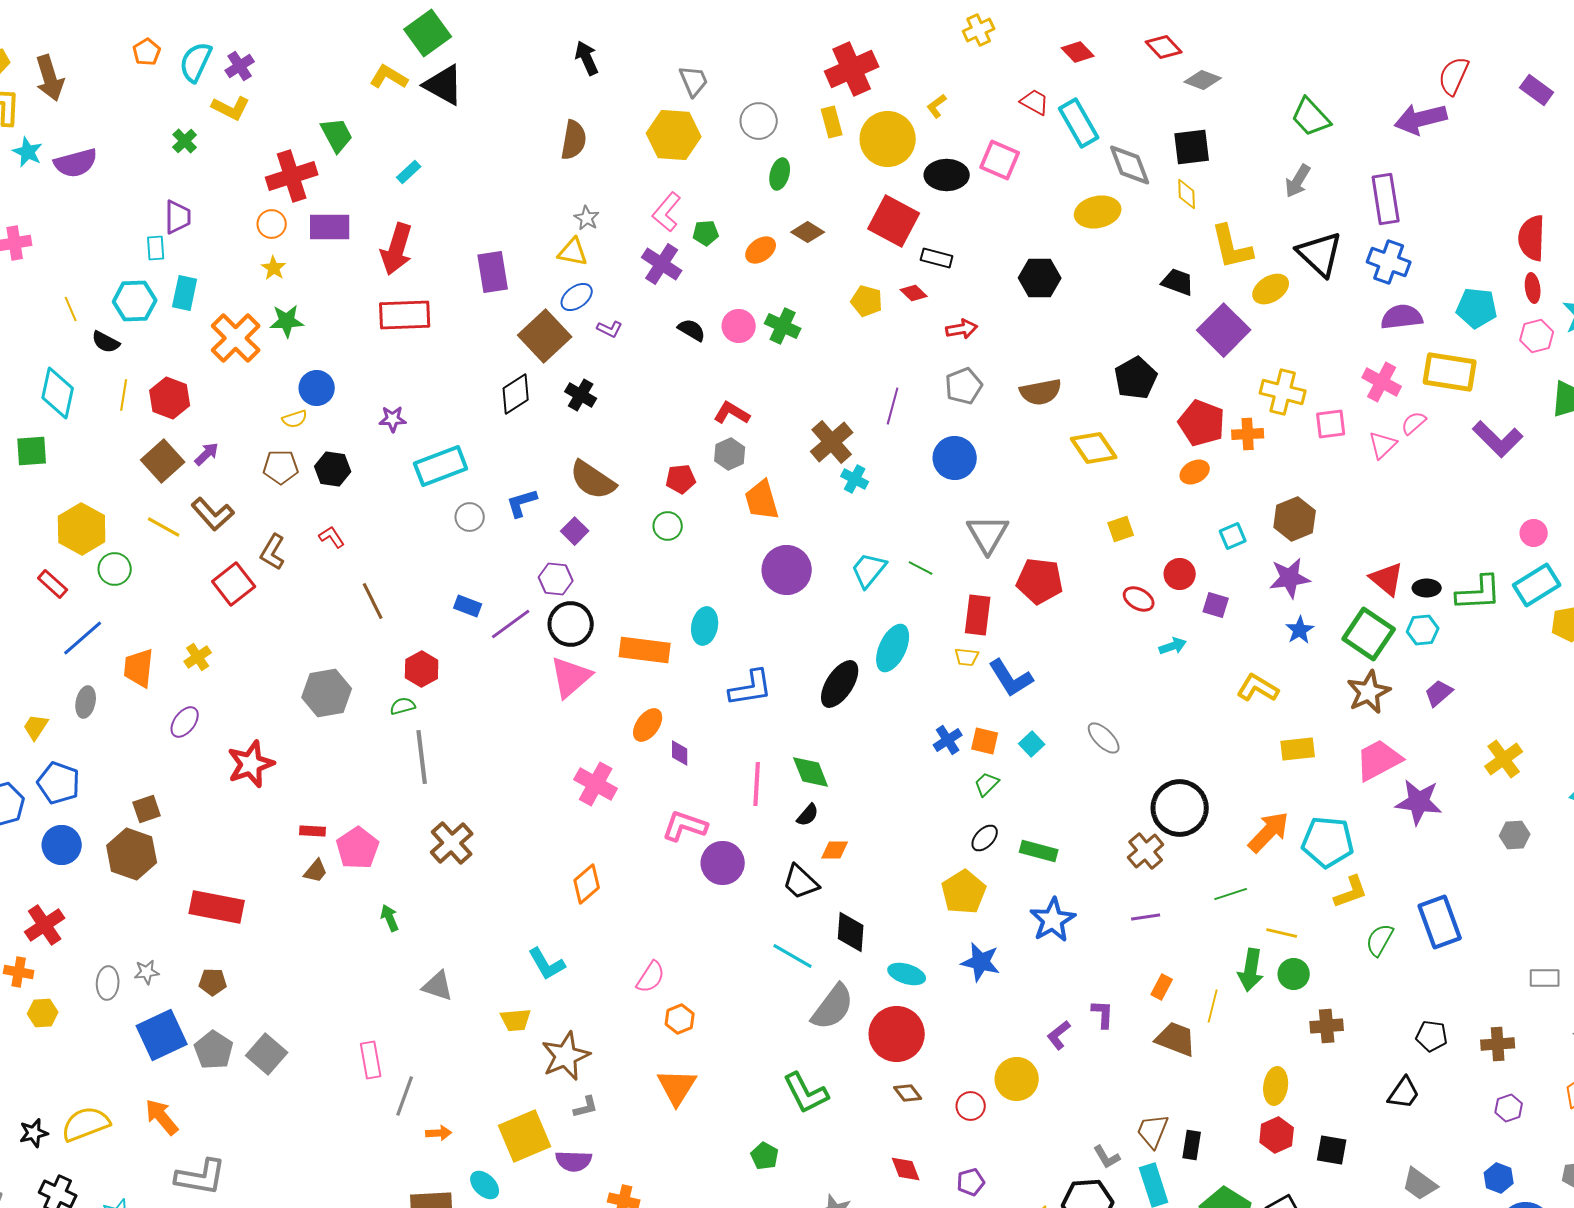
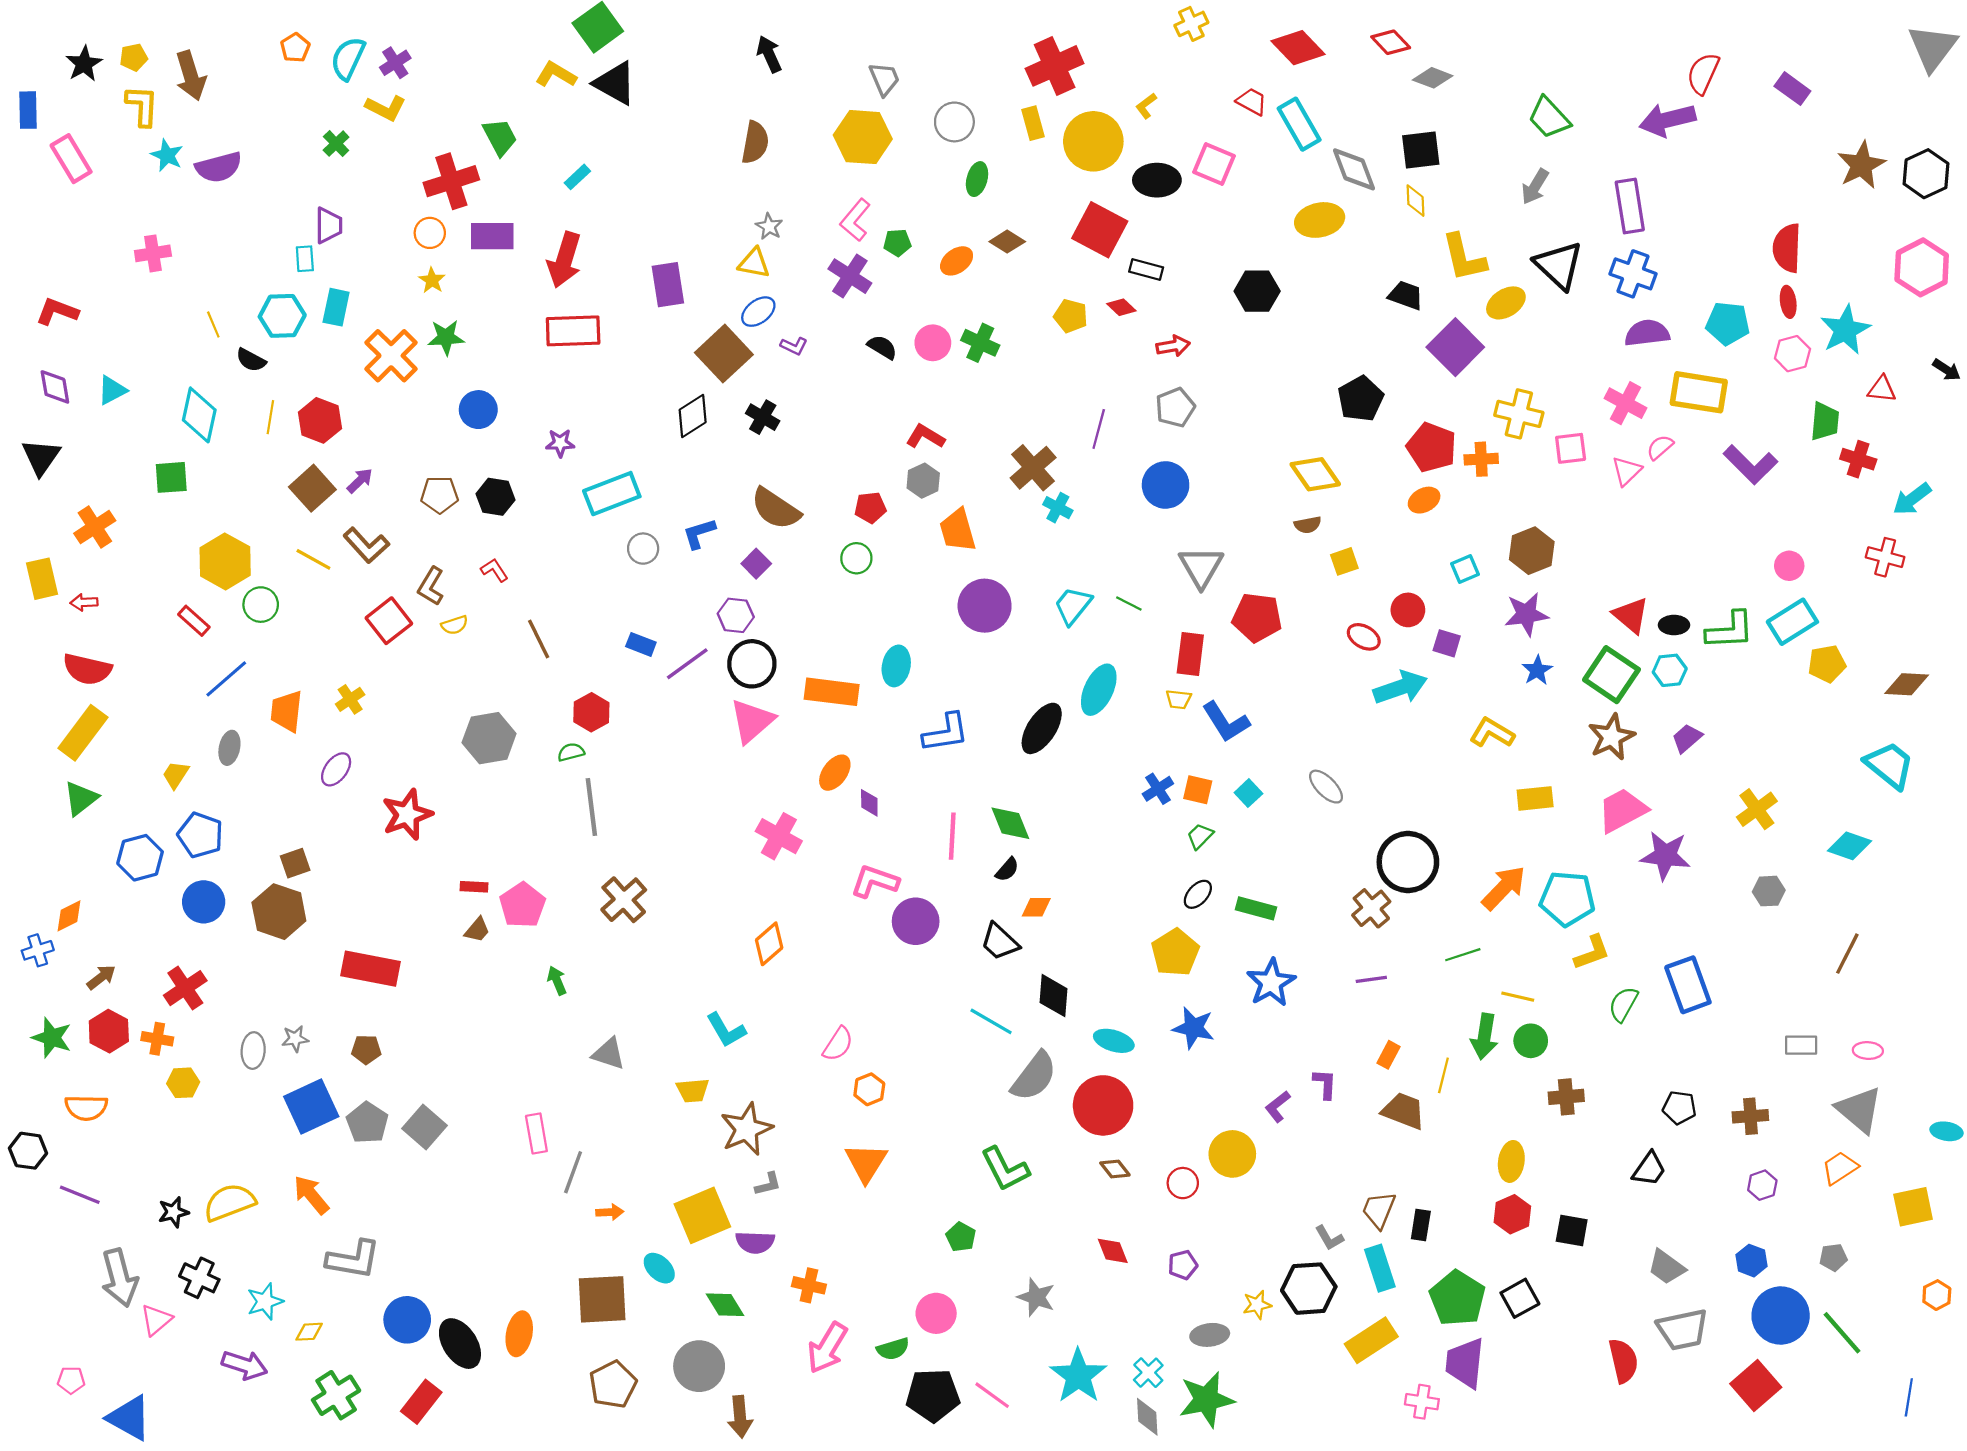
red diamond: (1078, 52) -> (1298, 48), size x1.5
brown semicircle: (1041, 392) -> (1308, 525), moved, size x0.6
yellow semicircle: (295, 419) -> (455, 625), moved
cyan arrow: (1173, 646) -> (1400, 687), size x1.8

